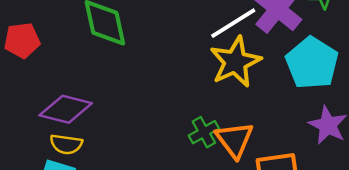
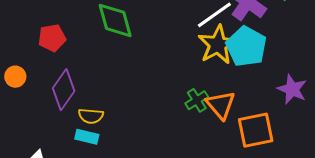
cyan pentagon: (312, 63) -> (246, 47), moved
purple diamond: (66, 109) -> (64, 90), moved, turned -66

